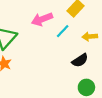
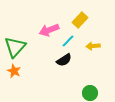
black semicircle: (80, 60) -> (64, 60), moved

